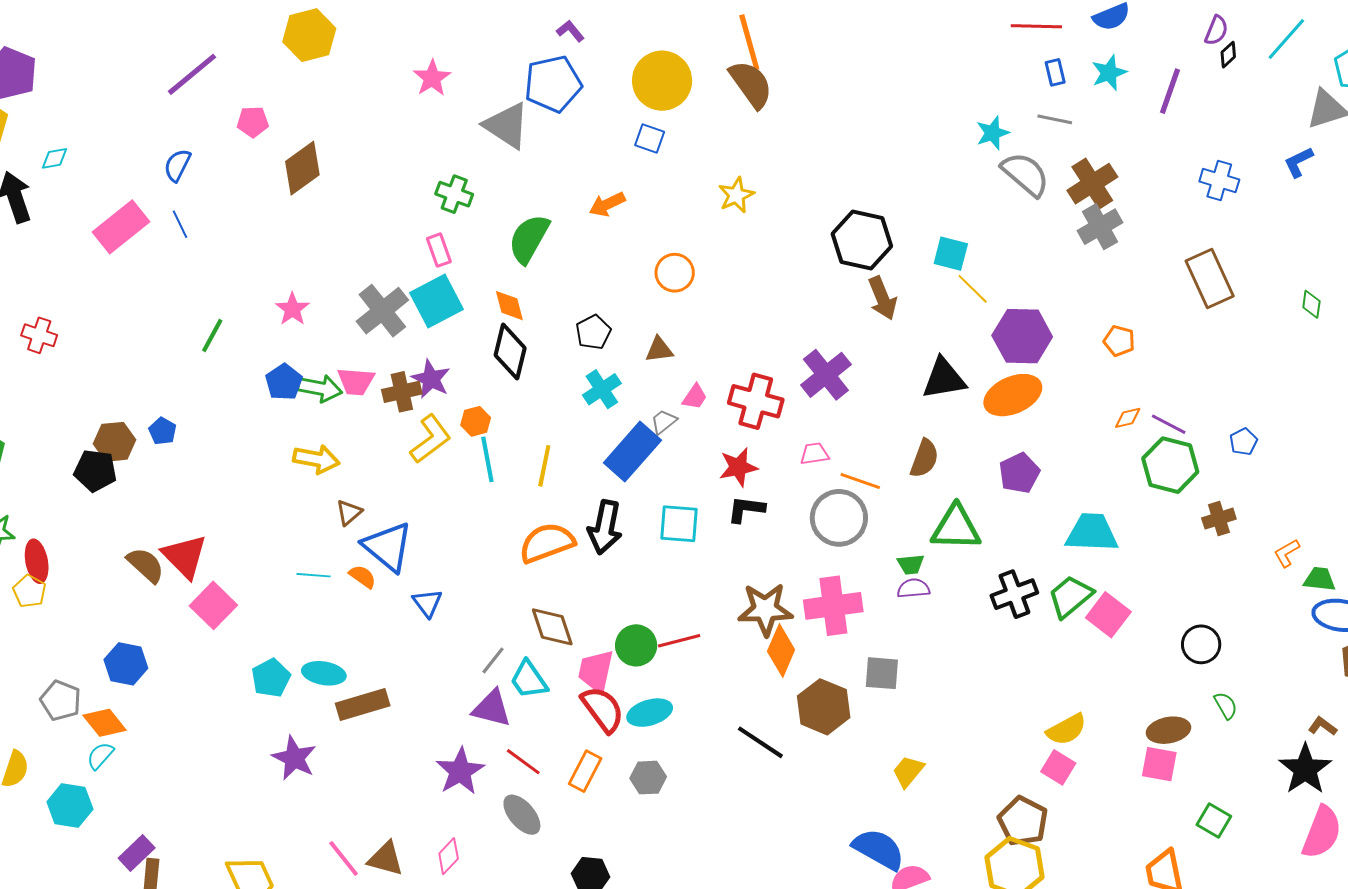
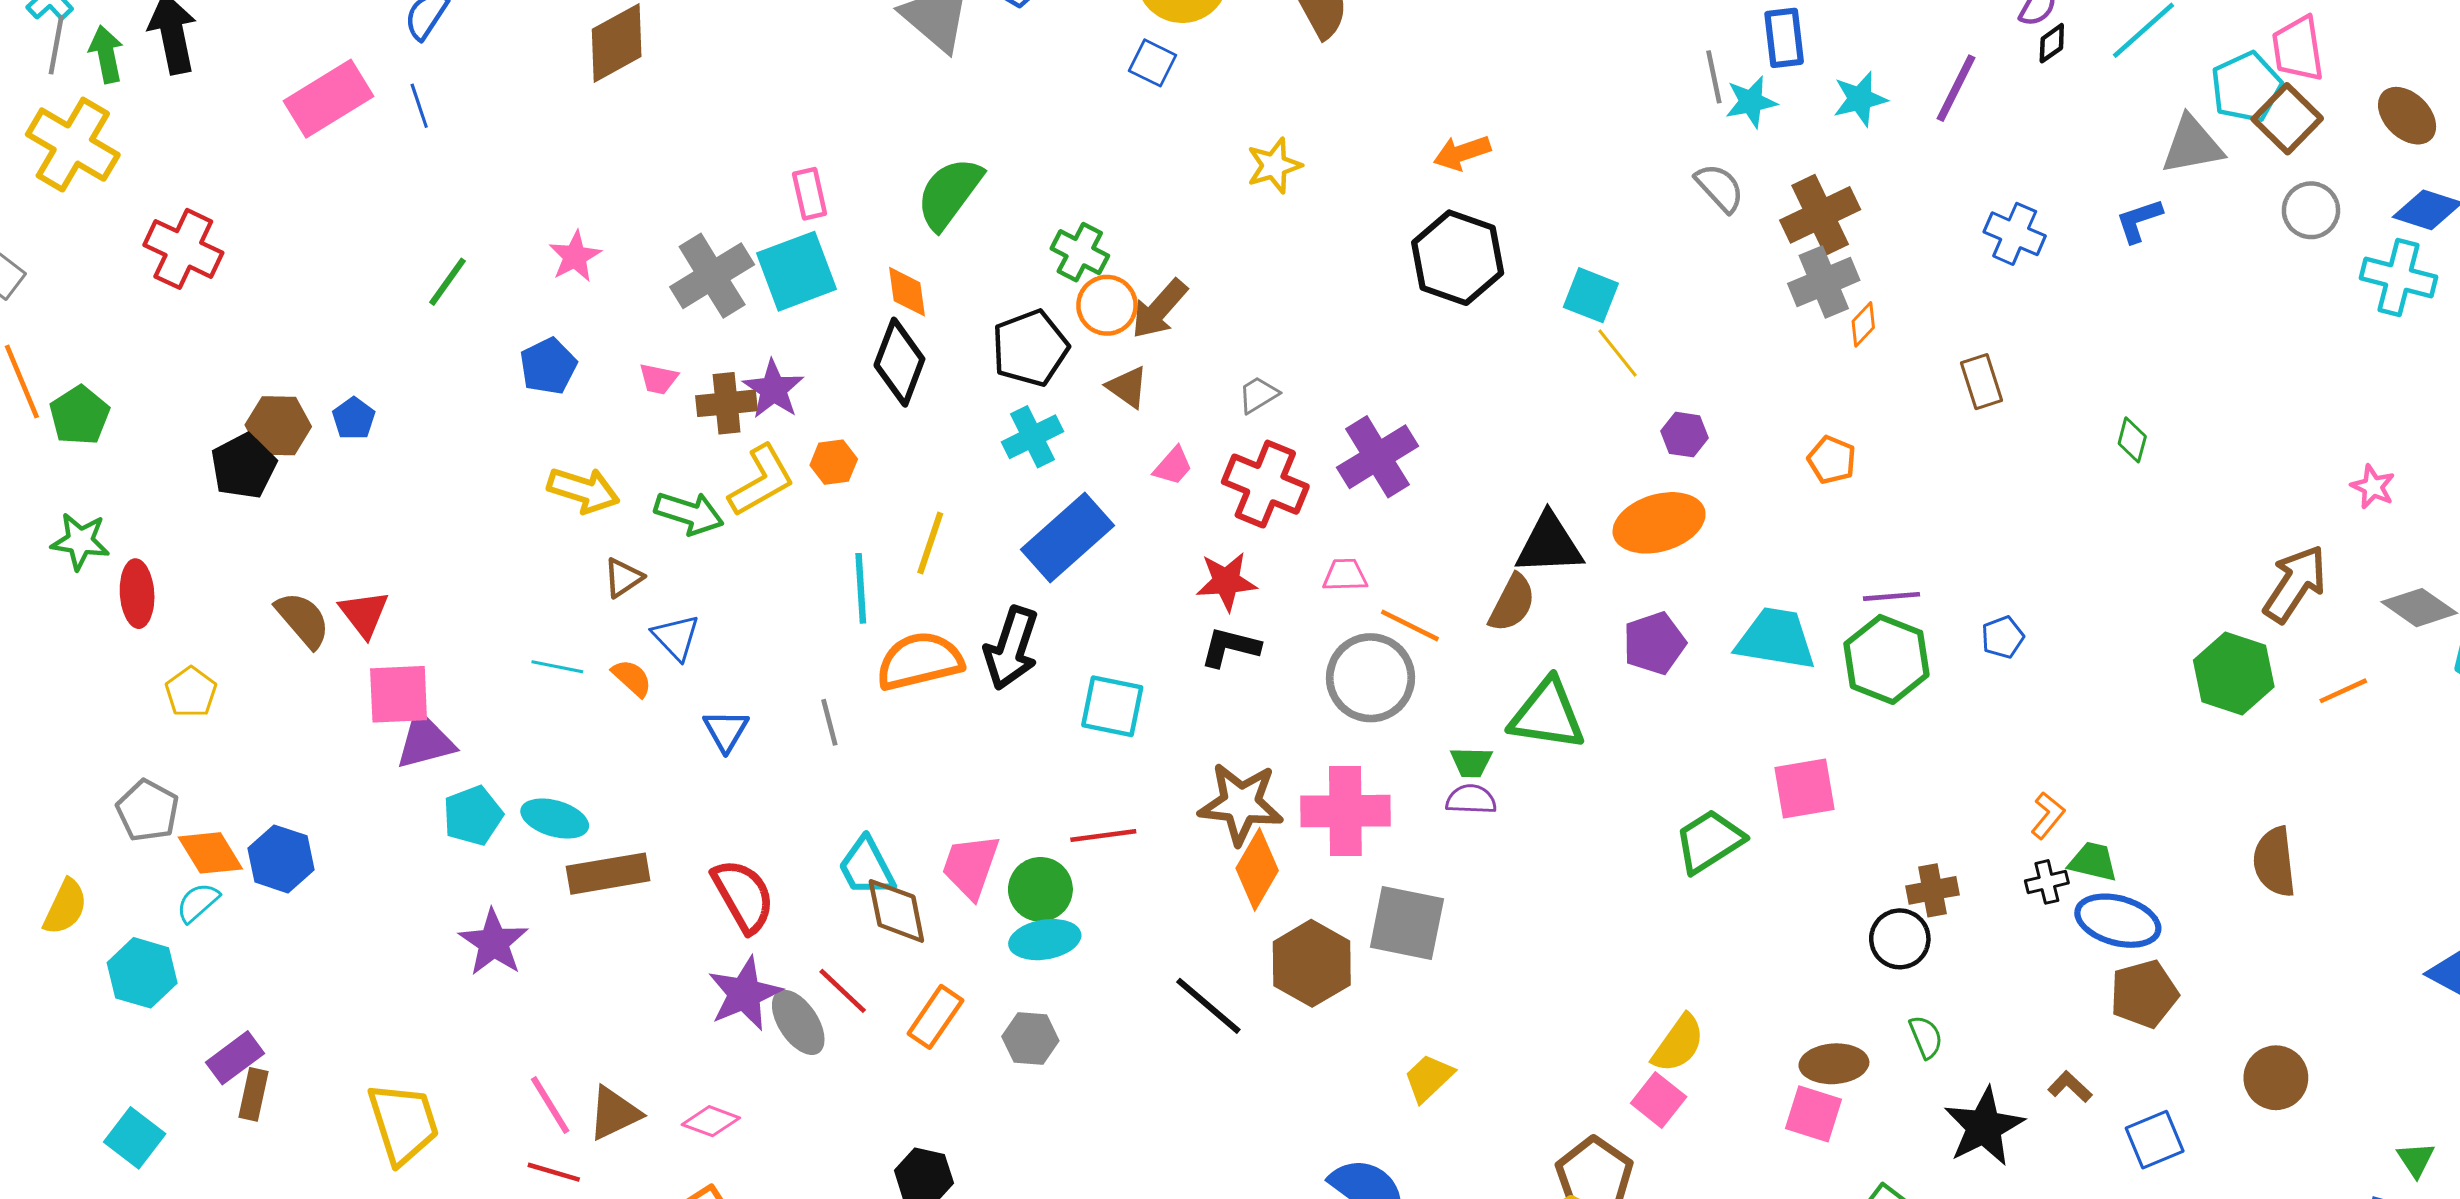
blue rectangle: (1055, 72) -> (1784, 38), size x1.4
cyan star: (1109, 73) -> (1860, 99), moved
gray line: (1055, 119) -> (1714, 77), moved, turned 60
cyan star: (993, 133) -> (1751, 102), moved
gray semicircle: (1025, 174) -> (1720, 188), size x0.7
green cross: (454, 194) -> (1080, 252), moved
orange arrow: (607, 204) -> (1462, 153), moved
orange circle: (675, 273) -> (1107, 305), moved
brown rectangle: (1210, 278) -> (1982, 382), size x0.6
brown arrow: (882, 298) -> (1159, 309), moved, turned 57
black pentagon: (593, 332) -> (1030, 348), size x1.4
red cross: (39, 335) -> (183, 249), size x1.4
purple hexagon: (1022, 336) -> (1684, 435), size x0.5
brown triangle: (659, 350) -> (1127, 387), turned 36
black triangle: (944, 379) -> (1549, 544), moved
pink trapezoid: (356, 381) -> (658, 379), size x0.7
green arrow: (320, 388) -> (689, 513), moved
orange diamond: (1128, 418) -> (1863, 324), moved, turned -40
gray trapezoid: (664, 422) -> (1258, 395), moved
purple line: (1169, 424) -> (1892, 596), turned -39
cyan line: (487, 459) -> (861, 588), moved
black pentagon: (95, 471) -> (244, 466), turned 30
brown cross: (1219, 519) -> (1932, 890), moved
cyan square: (679, 524) -> (1112, 706), moved
cyan trapezoid: (1092, 533) -> (1776, 639), moved
blue triangle: (388, 547) -> (676, 637), size x0.6
orange L-shape: (1287, 553) -> (2048, 815), turned 152
red triangle: (185, 556) -> (364, 614), size x0.7
yellow pentagon: (29, 591) -> (191, 692), moved
black cross: (1014, 594) -> (2047, 882), moved, size x0.6
pink square: (213, 605) -> (399, 694), turned 36
pink square: (1108, 615) -> (1805, 788), moved, turned 36
brown diamond: (552, 627) -> (896, 911), moved
green circle: (636, 645) -> (1040, 889), moved
gray line: (493, 660) -> (829, 722), moved, turned -60
blue hexagon: (126, 664) -> (281, 859), moved
gray square: (882, 673) -> (1407, 923), size x1.4
purple triangle: (492, 708) -> (425, 741), moved, turned -36
red semicircle: (603, 709) -> (743, 896), moved
yellow semicircle: (1066, 729) -> (1678, 1044), turned -33
black star: (1305, 769) -> (1984, 1127), moved
gray ellipse: (522, 815) -> (798, 1022), moved
pink diamond: (449, 856) -> (711, 1121), turned 60
brown triangle: (386, 859) -> (614, 1113), turned -48

